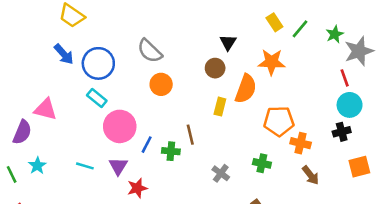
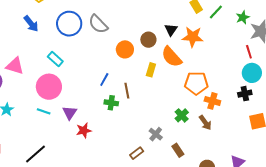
black triangle: (228, 42) -> (171, 30), moved
blue circle: (98, 63) -> (69, 24), moved
orange circle: (161, 84) -> (125, 49), moved
orange semicircle: (246, 89) -> (172, 57), turned 115
pink circle: (120, 126) -> (49, 87), moved
blue line: (147, 145) -> (104, 79), moved
green cross: (262, 163) -> (182, 115), turned 32
gray cross: (221, 173) -> (156, 134), moved
brown arrow: (311, 175) -> (205, 123), moved

